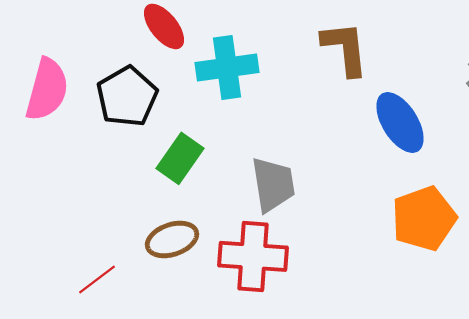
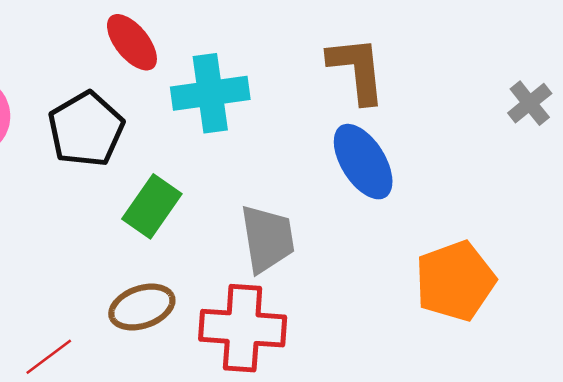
blue ellipse: (400, 122) -> (363, 162), moved

